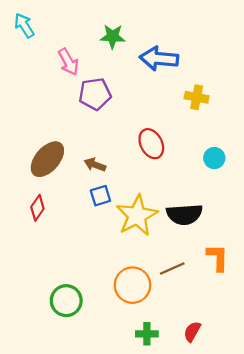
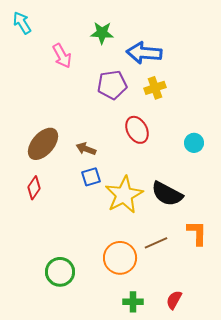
purple pentagon: (95, 94) -> (112, 85), moved
yellow cross: (197, 97) -> (155, 88), moved, turned -30
black semicircle: (184, 214) -> (167, 194), turned 32

